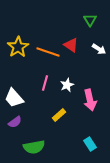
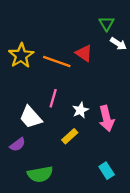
white arrow: (99, 49) -> (118, 44), moved
white star: (67, 85) -> (80, 110), moved
white trapezoid: (14, 98) -> (31, 117), moved

